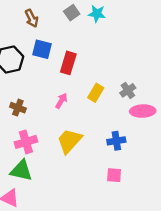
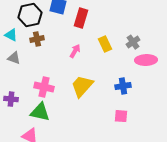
yellow rectangle: (96, 93) -> (105, 44), turned -56
brown cross: (18, 108) -> (37, 39), moved, turned -32
pink cross: (26, 142) -> (44, 87), turned 30

